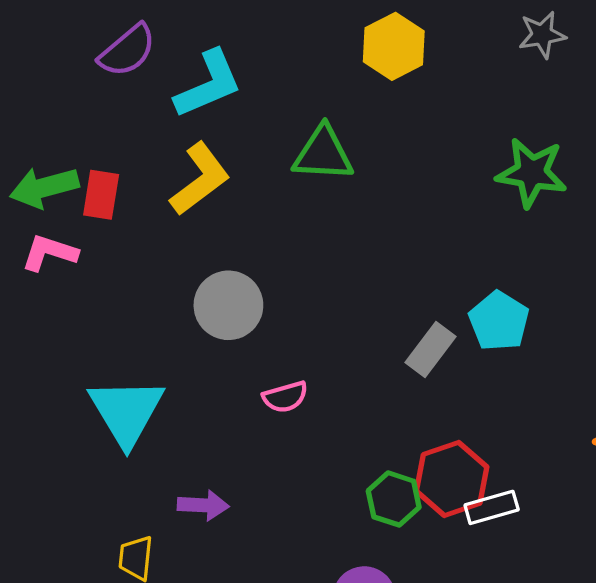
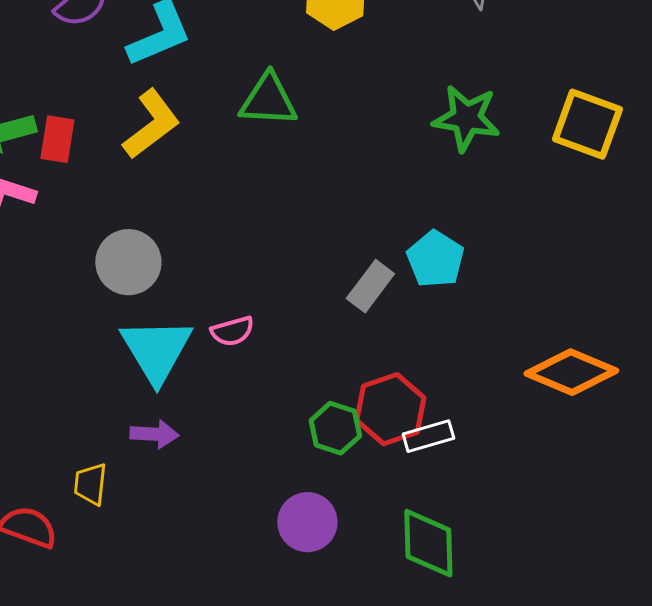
gray circle: (228, 305) -> (128, 262), moved
cyan triangle: (126, 412) -> (156, 350), moved

